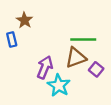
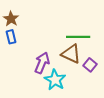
brown star: (25, 20) -> (11, 19), moved
brown triangle: (76, 58) -> (71, 54), turned 45

